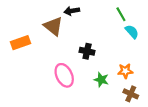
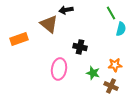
cyan semicircle: (132, 32) -> (121, 29), turned 56
pink ellipse: (64, 75) -> (59, 69), turned 35
brown cross: (131, 94) -> (111, 86), moved

